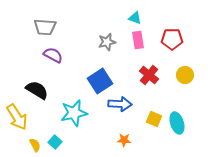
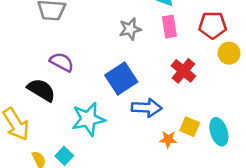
purple semicircle: (53, 55) -> (62, 62), moved
yellow circle: (185, 75) -> (229, 53), moved
orange star: (124, 140) -> (168, 139), moved

